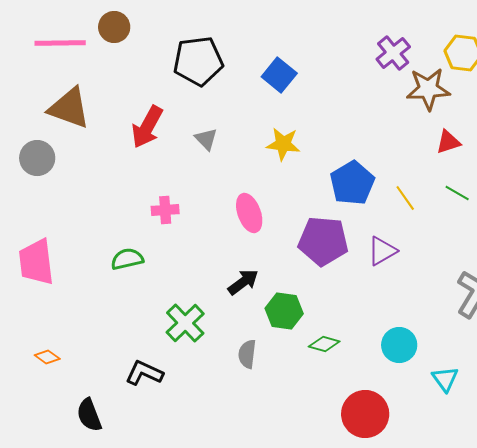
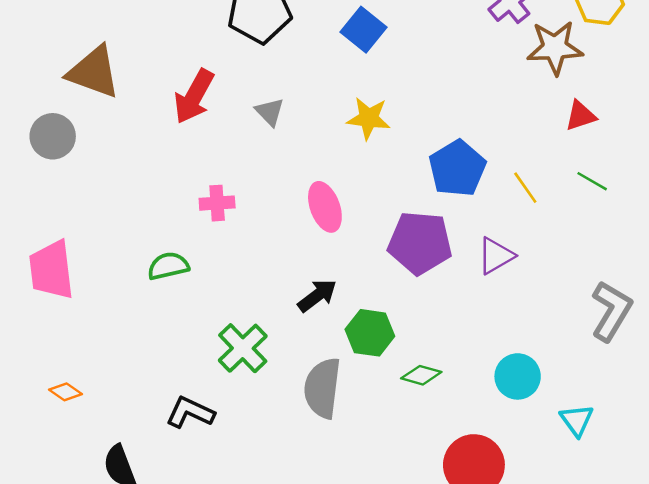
gray semicircle: (247, 354) -> (322, 388), size x1.6

